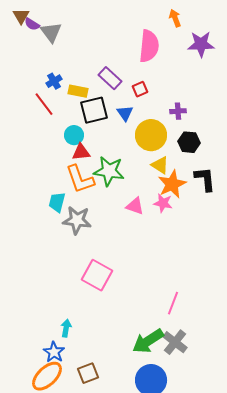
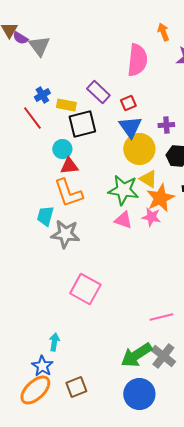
blue triangle: (125, 113) -> (130, 127), moved, size x1.4
green star: (109, 171) -> (123, 190), moved
pink line: (173, 303) -> (161, 317), turned 55

